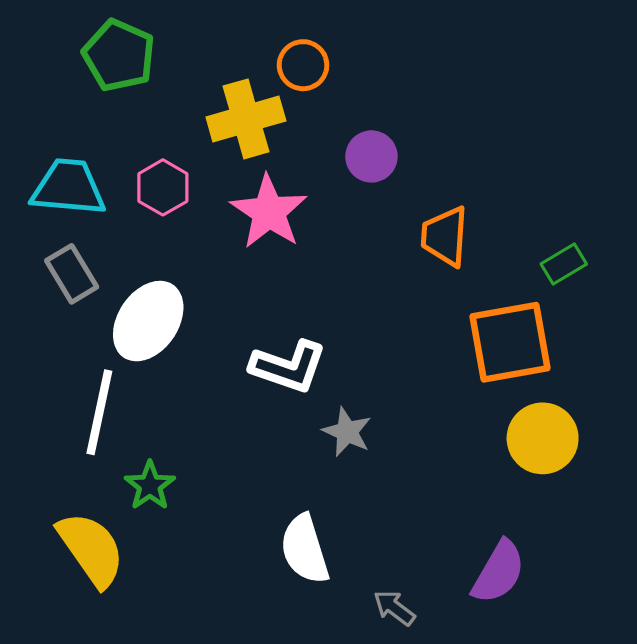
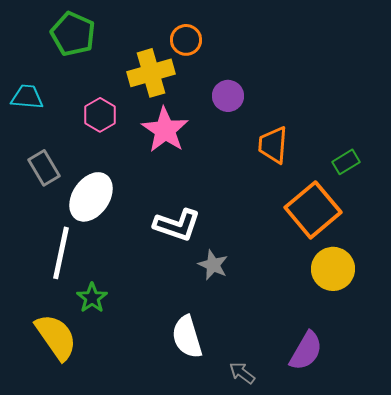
cyan trapezoid: (68, 187) -> (27, 97), moved, size x0.7
orange square: (510, 342) -> (313, 210), turned -30

